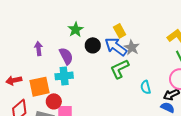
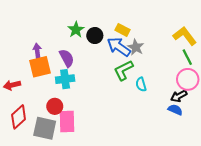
yellow rectangle: (120, 31) -> (122, 30), turned -32
black circle: (93, 45) -> (95, 36), moved
orange square: (40, 87) -> (40, 67), moved
cyan semicircle: (146, 87) -> (141, 84), moved

